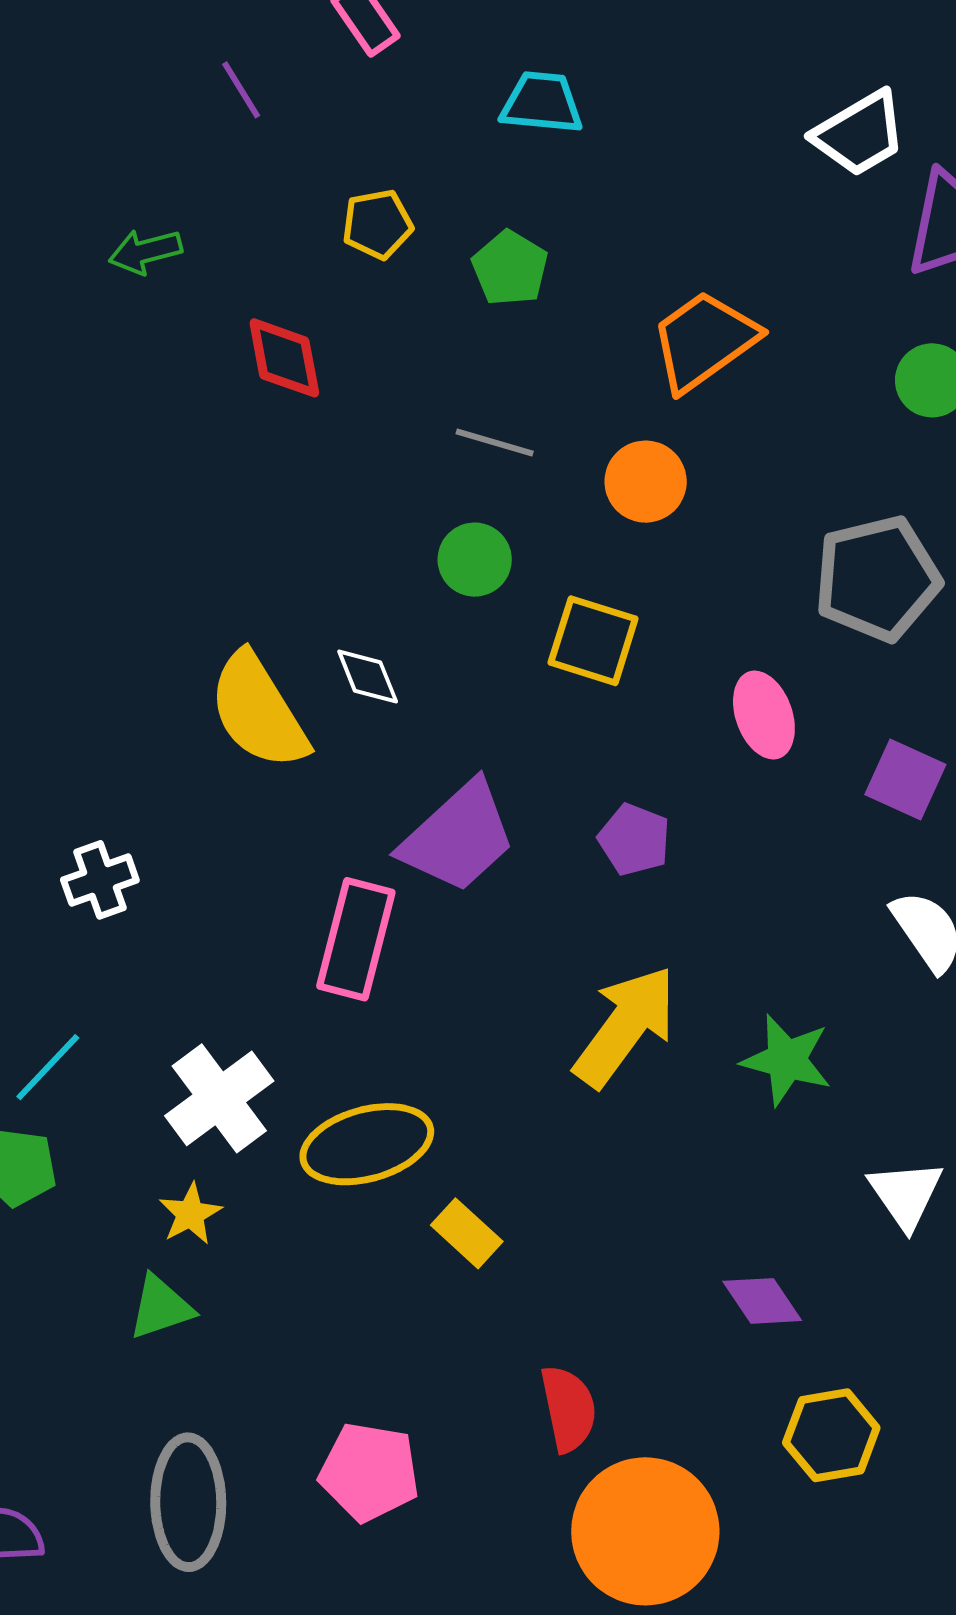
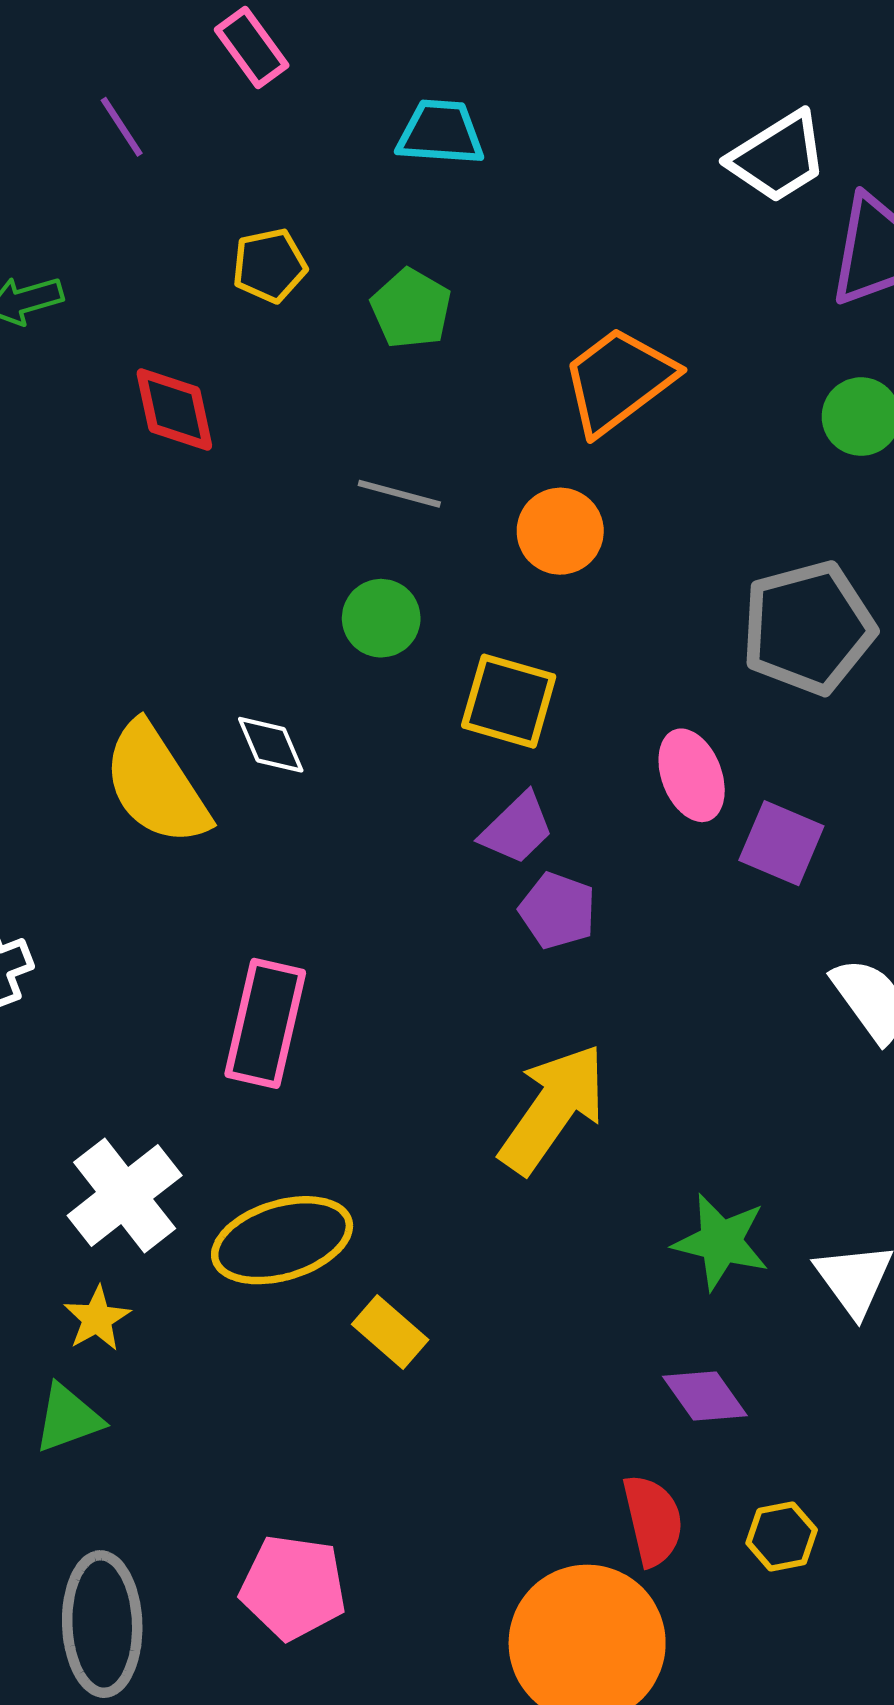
purple square: (905, 779) -> (781, 843), moved
purple trapezoid: (458, 837) -> (517, 829), moved, size x0.6
green star: (787, 1060) -> (721, 1242), moved
red semicircle: (568, 1409) -> (653, 1520), moved
yellow hexagon: (831, 1435) -> (782, 1536), size x0.7

